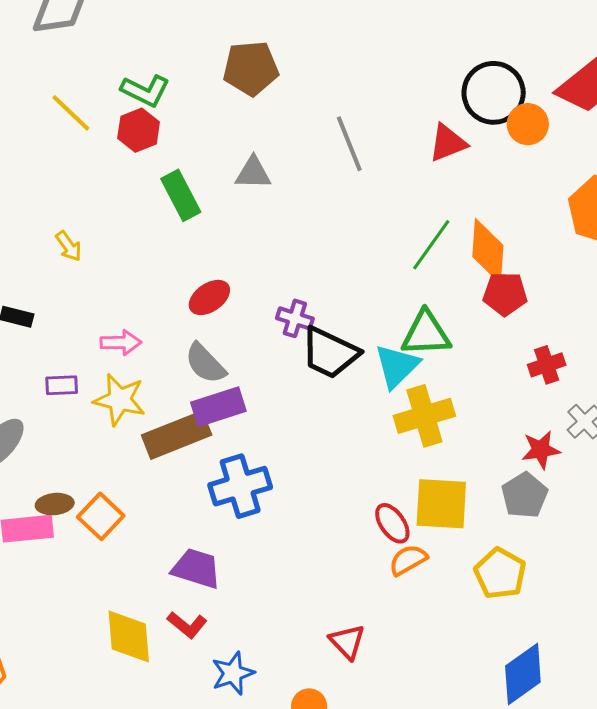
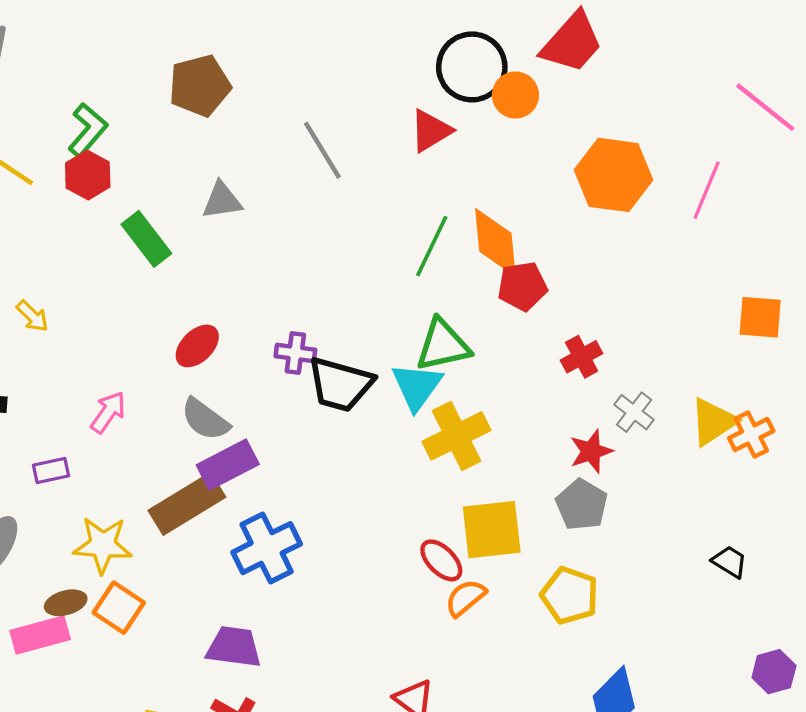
green L-shape: (145, 91) -> (88, 130), turned -66
pink arrow: (121, 342) -> (108, 412), turned -45
yellow star: (120, 400) -> (103, 545), moved

